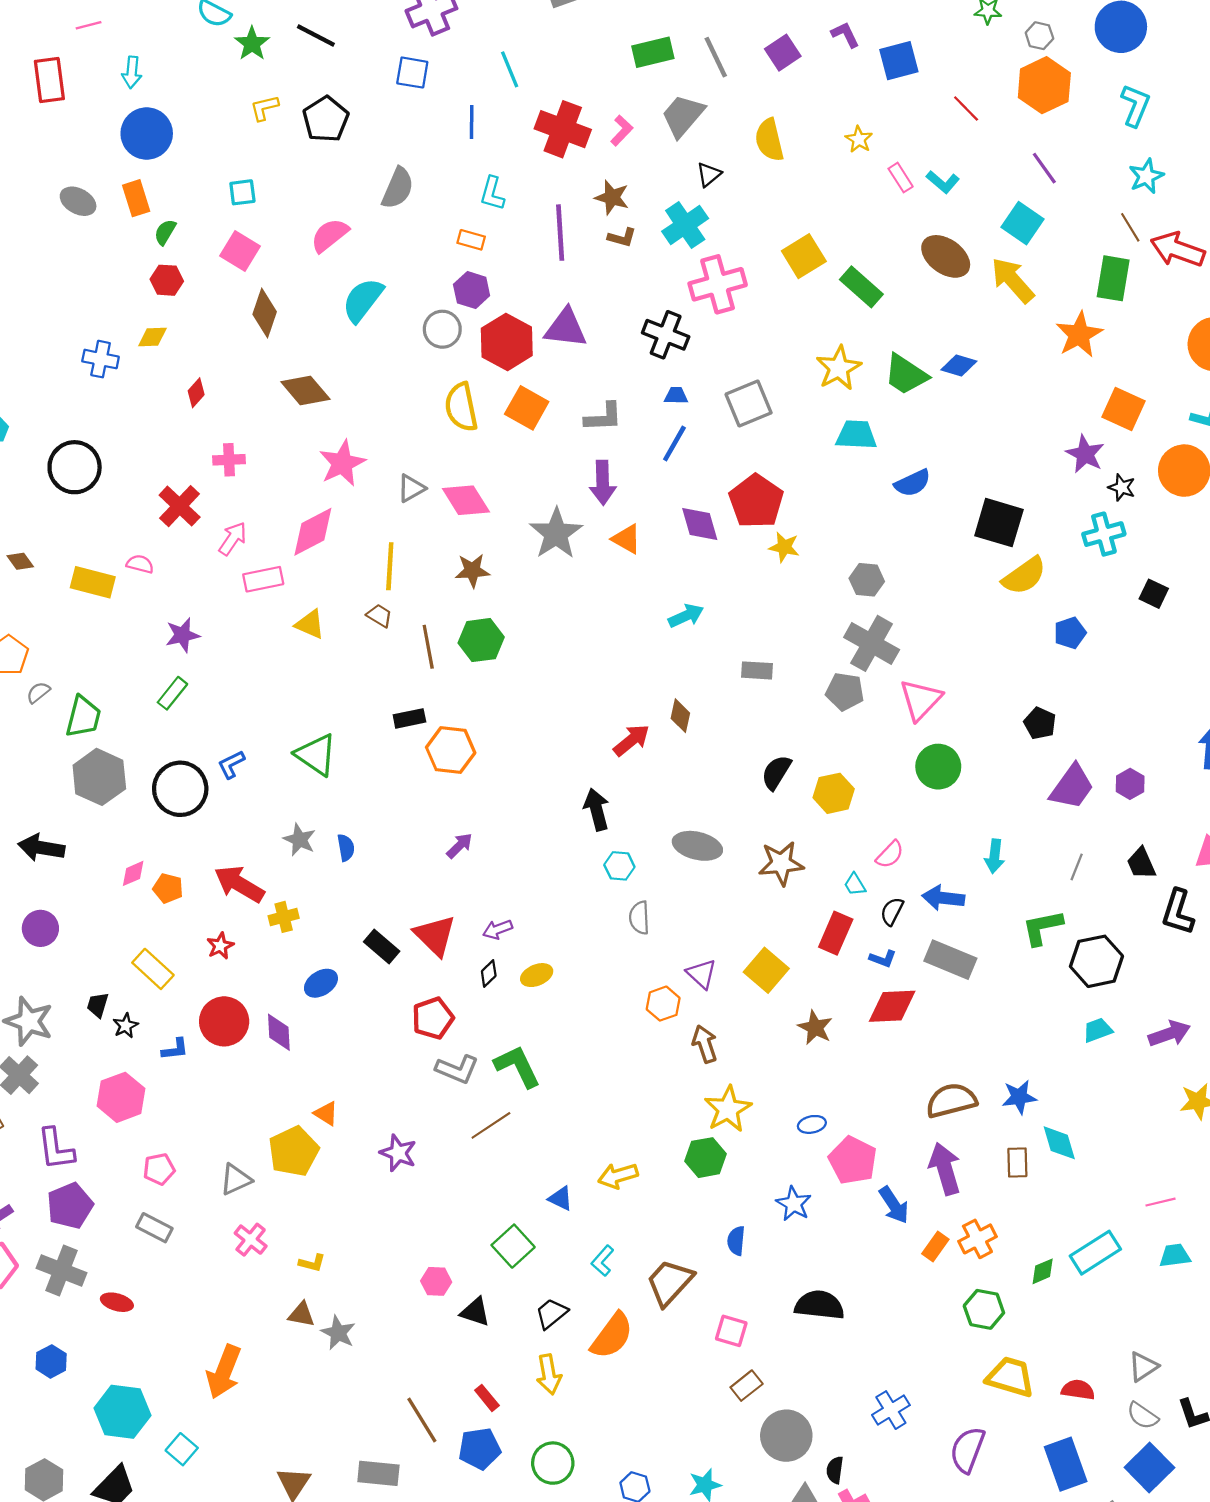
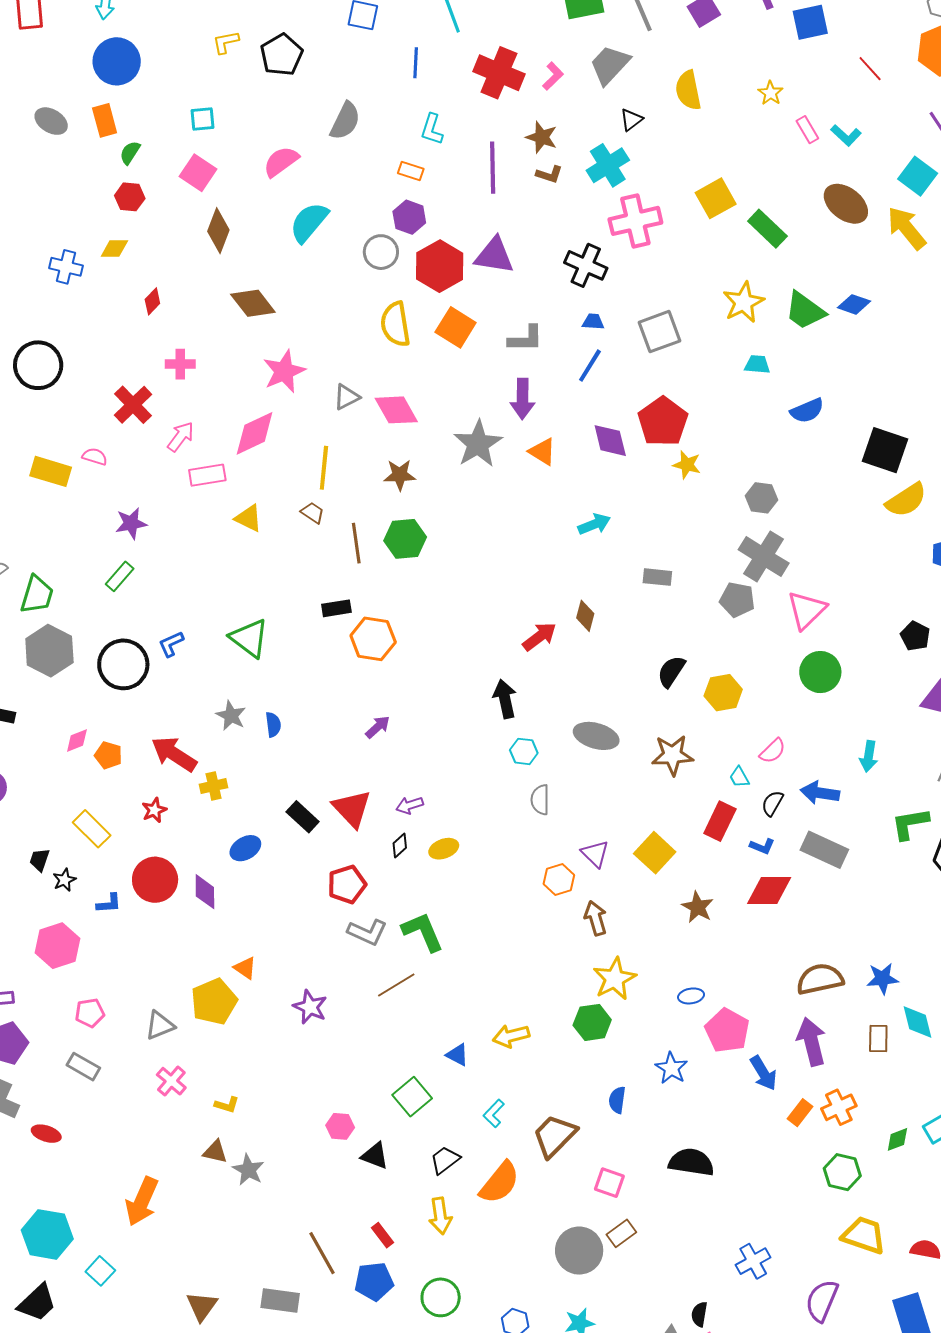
cyan trapezoid: (856, 435) -> (757, 364), size x0.7
gray circle: (786, 1436) -> (579, 1251), moved

